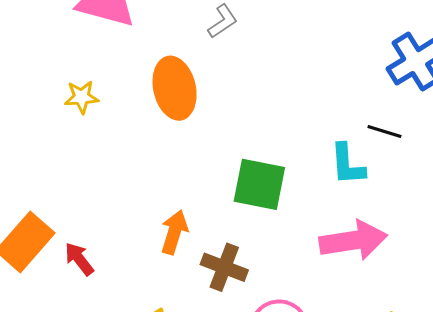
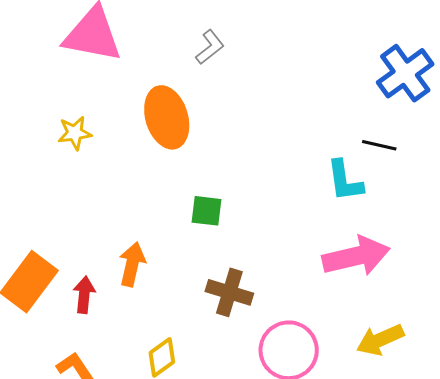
green square: (259, 184) -> (206, 211), moved, size x0.6
orange arrow: (174, 232) -> (132, 264), moved
red arrow: (79, 259) -> (84, 295), turned 48

